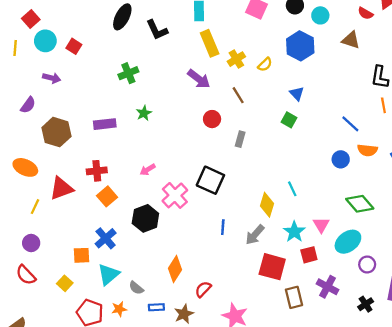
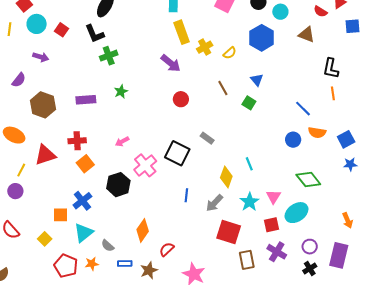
black L-shape: (157, 30) -> (95, 34), moved
brown line: (238, 95) -> (223, 88), moved
gray rectangle: (240, 139) -> (207, 138), moved, turned -72
purple circle: (31, 243) -> (15, 191), moved
red square: (309, 255) -> (272, 225), moved
purple circle: (367, 264) -> (310, 247), moved

